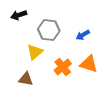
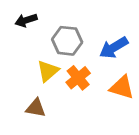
blue arrow: (83, 35) -> (114, 48), size x1.5
orange cross: (63, 67) -> (78, 78), moved

